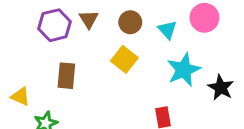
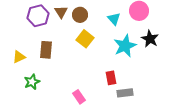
brown circle: (130, 22) -> (80, 15), moved
black star: (221, 88) -> (150, 39), moved
yellow triangle: (20, 96) -> (19, 57), moved, turned -48

